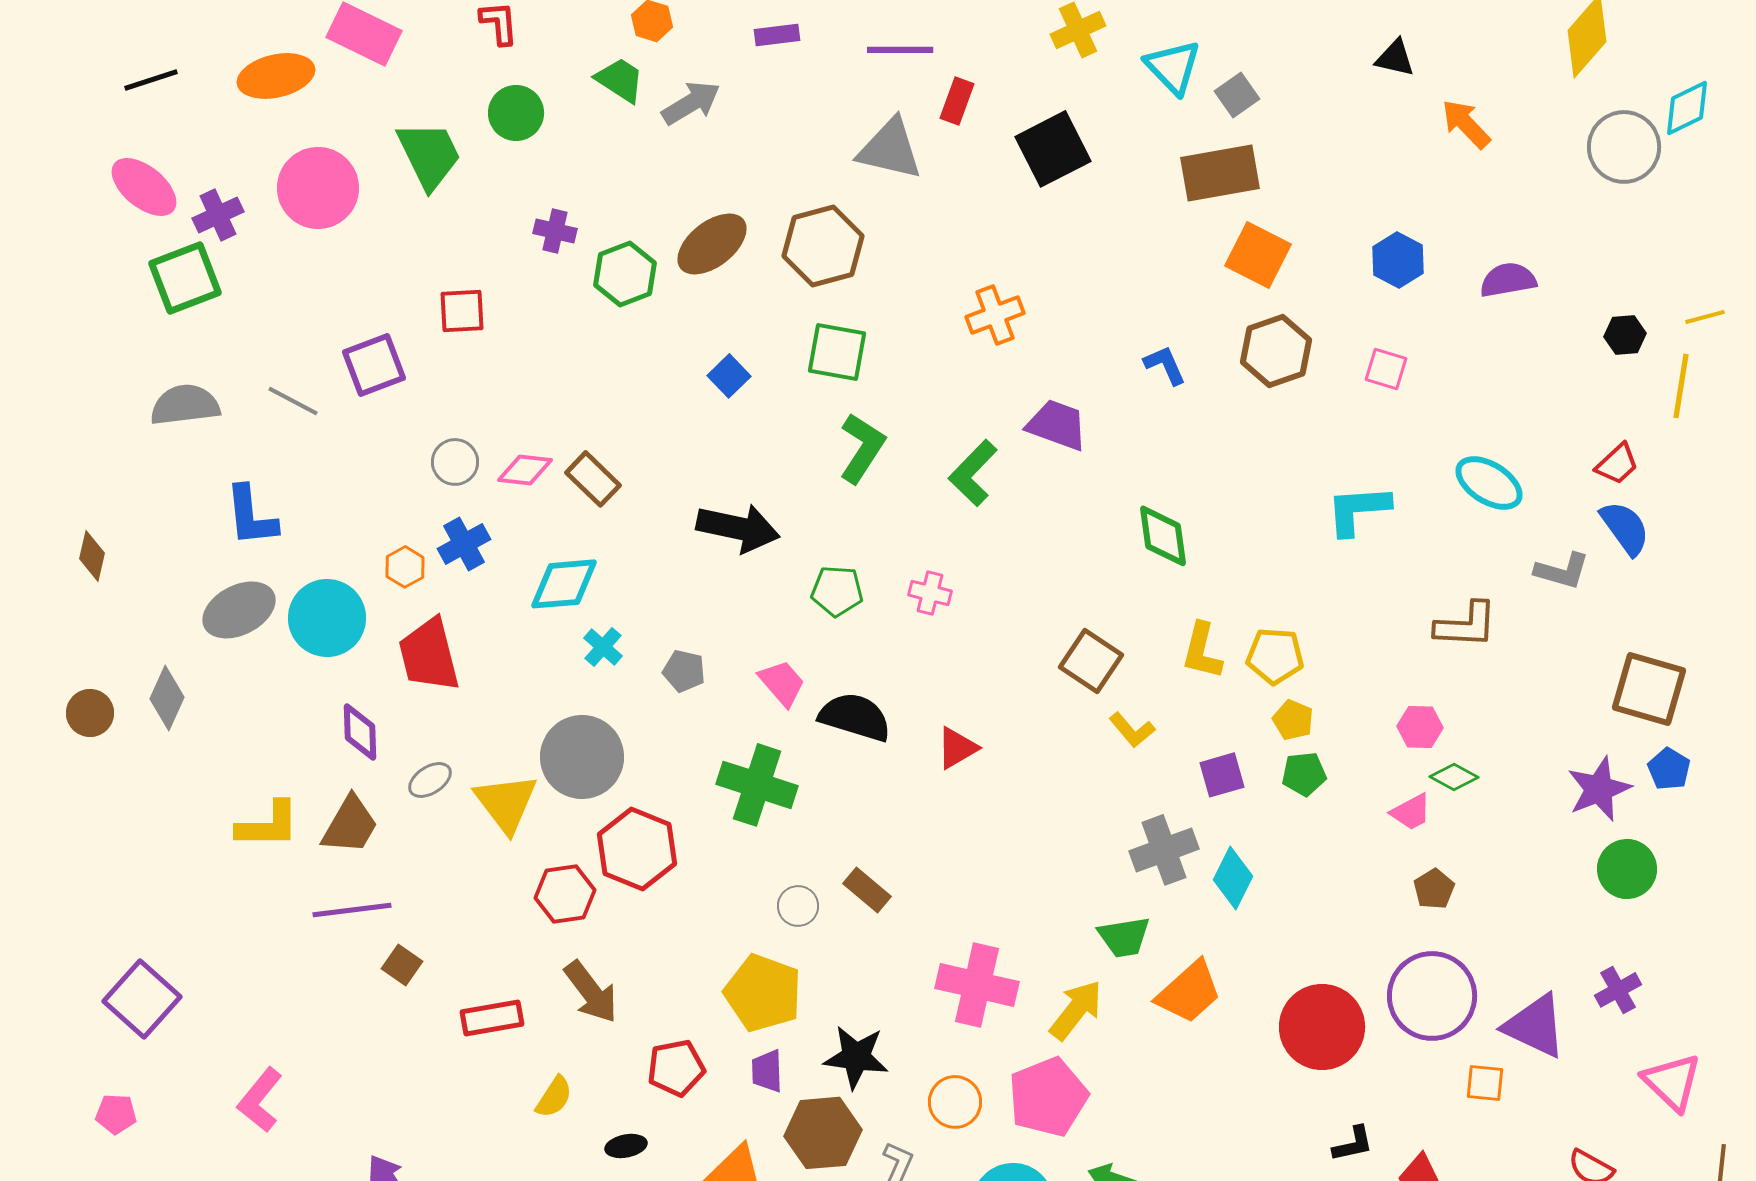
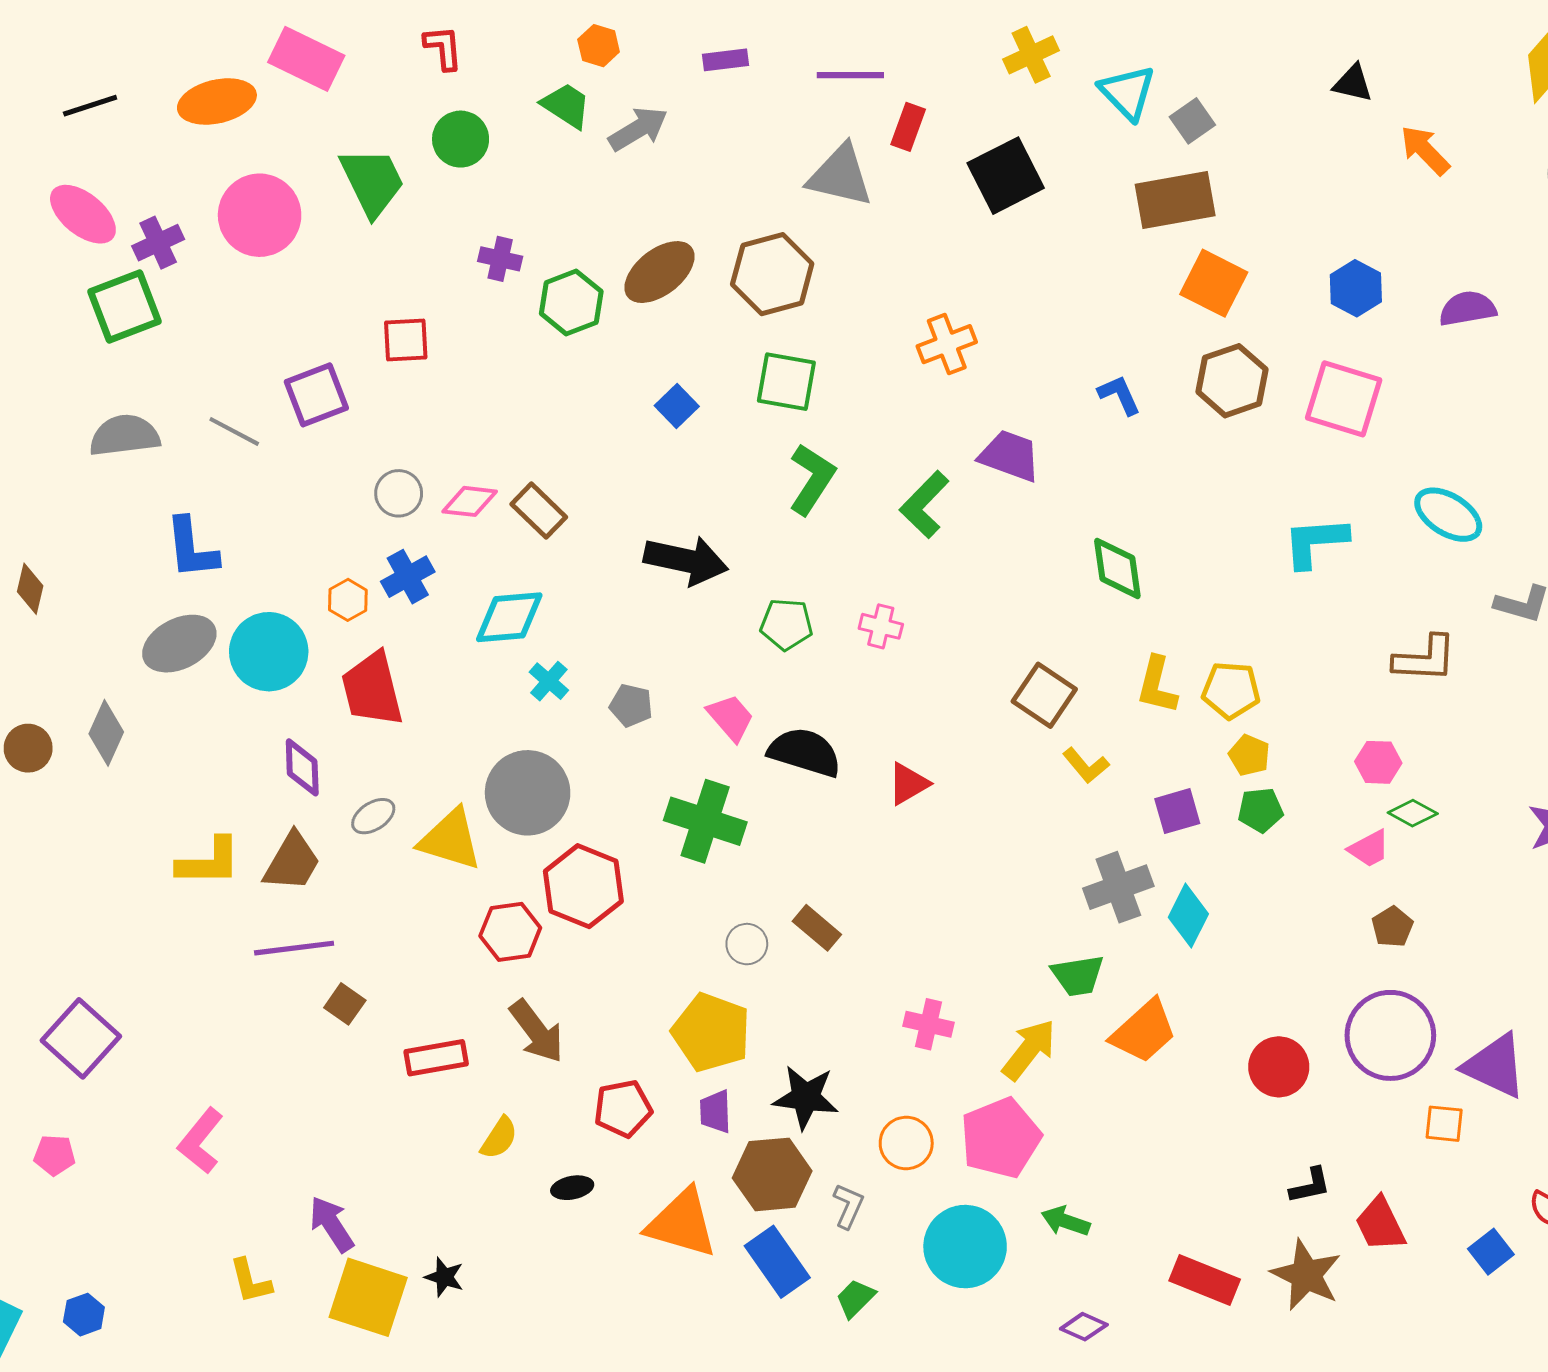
pink square: (1386, 369) -> (1344, 399), size x1.8
yellow triangle: (506, 803) -> (450, 839), turned -36
pink cross: (977, 985) -> (929, 1024), size x0.6
red circle: (1322, 1027) -> (1279, 1067), size x0.7

